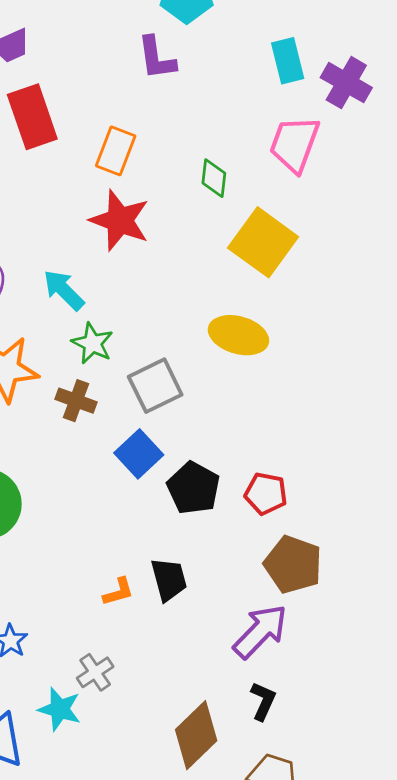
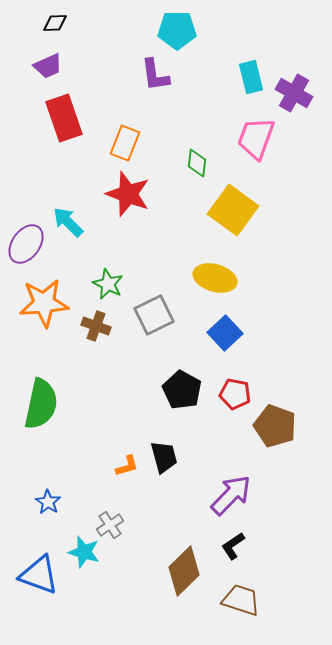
cyan arrow: (64, 290) -> (68, 222), moved
blue square: (139, 454) -> (225, 333), moved
brown pentagon: (293, 564) -> (275, 426), moved
black L-shape: (263, 701) -> (233, 546), turned -148

